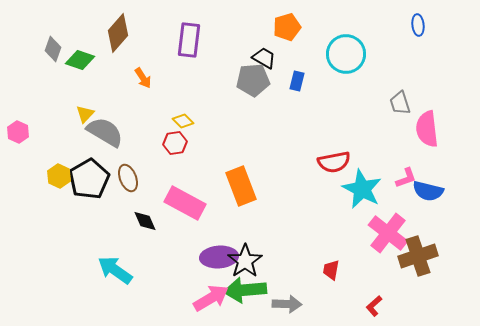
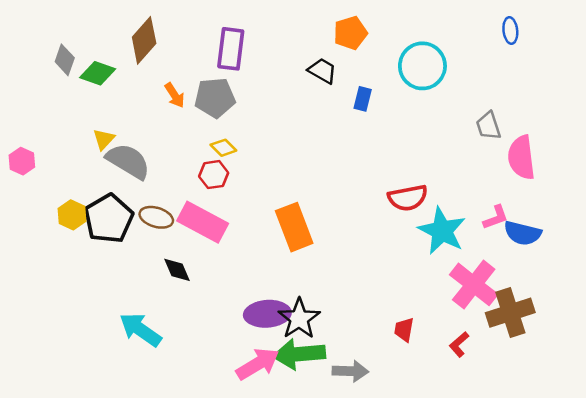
gray pentagon: (253, 80) -> (215, 98), moved
brown ellipse: (128, 178) -> (156, 217), turned -52
pink rectangle: (185, 203) -> (203, 222), moved
red L-shape: (374, 306) -> (459, 344), moved

